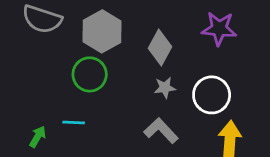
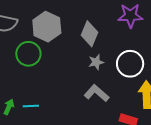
green circle: (90, 74) -> (28, 54), moved
cyan line: (74, 123) -> (31, 106), moved

